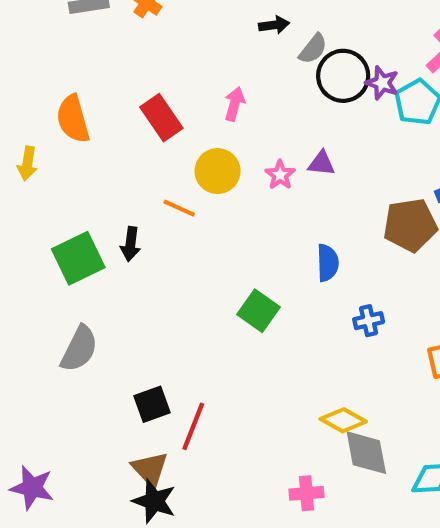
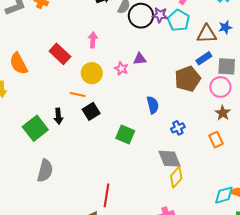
black square: (152, 404) -> (91, 111), moved
yellow diamond: (343, 420) -> (176, 177), turned -65
gray diamond: (366, 453) -> (170, 159), moved

